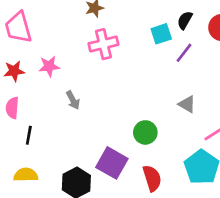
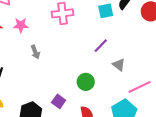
purple line: (184, 53) -> (101, 46), moved
purple square: (112, 163) -> (59, 101), size x0.6

